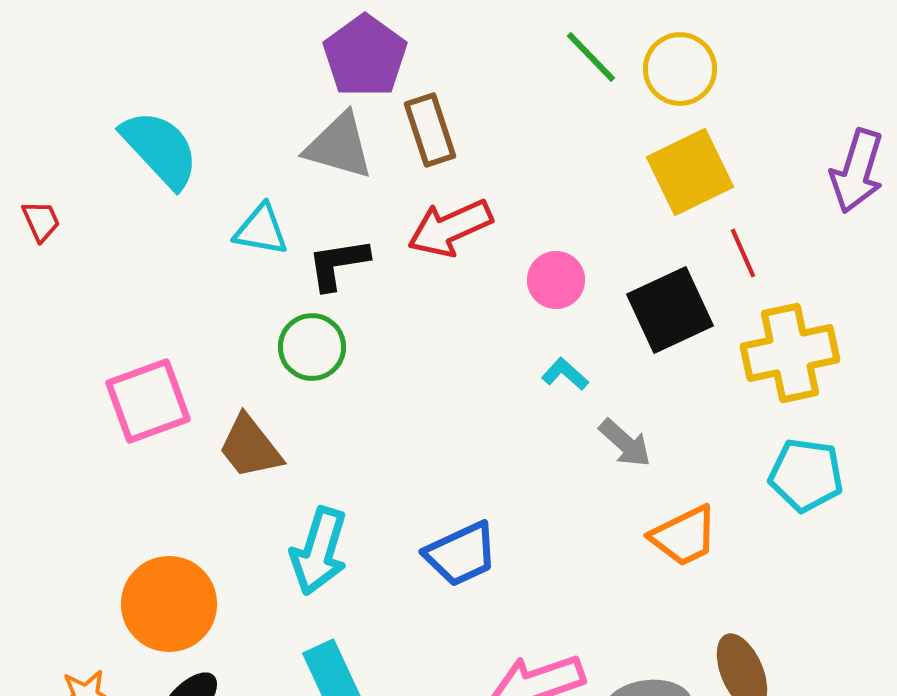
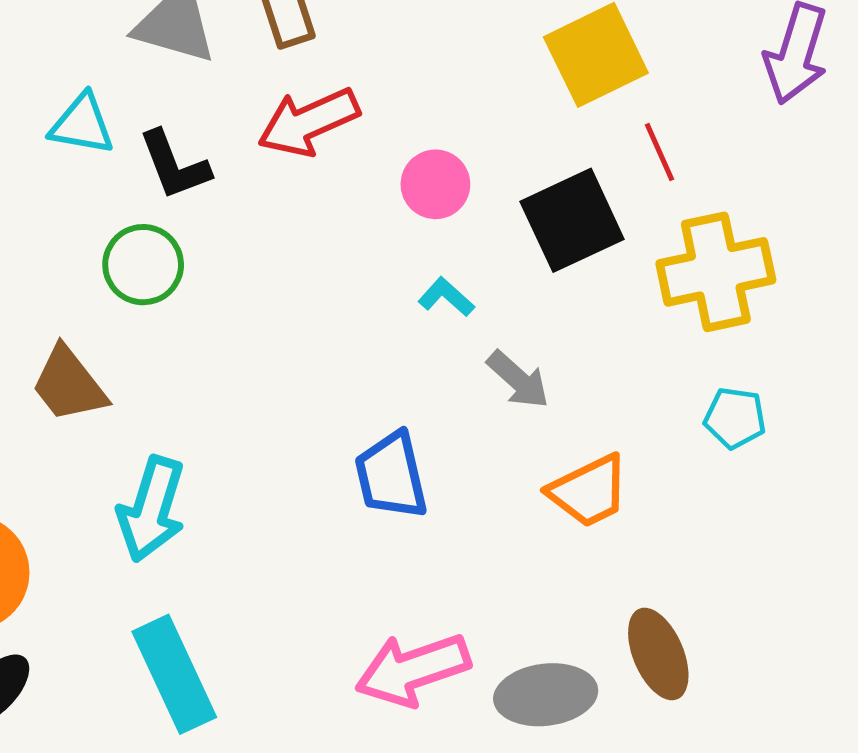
black L-shape: (338, 264) -> (174, 165), turned -102
cyan pentagon: (806, 475) -> (735, 418), size x0.7
blue trapezoid: (461, 554) -> (391, 475), moved, turned 102

